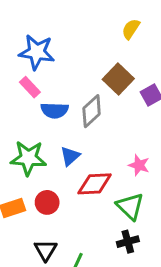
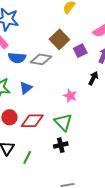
gray diamond: (92, 111) -> (41, 59), turned 50
red diamond: (95, 184) -> (32, 121), moved

